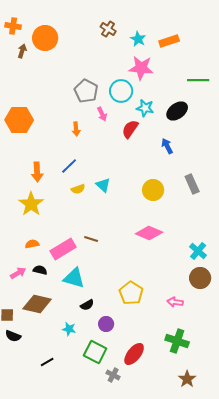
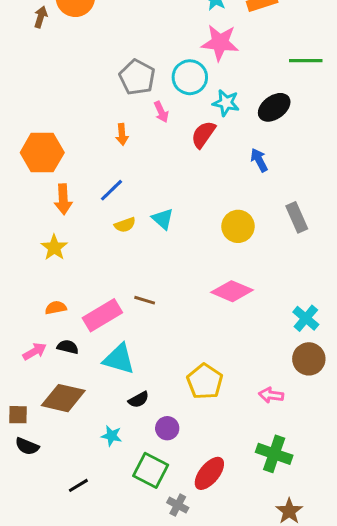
orange hexagon: (19, 120) -> (42, 153), moved
yellow star: (31, 204) -> (54, 247), size x0.7

